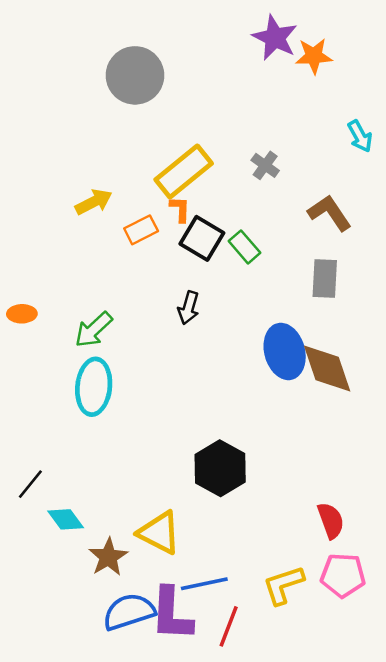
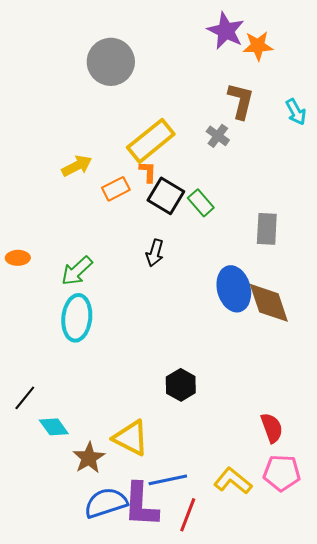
brown L-shape: (330, 213) -> (241, 101), moved, turned 48
black hexagon: (220, 468) -> (181, 385), size x0.7
yellow L-shape: (283, 585) -> (233, 481), turned 57

